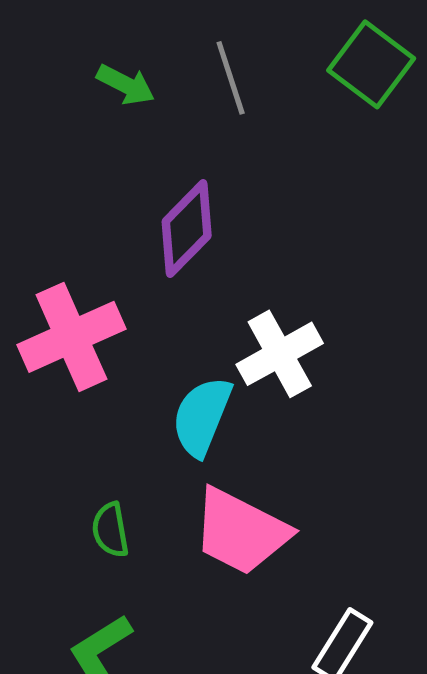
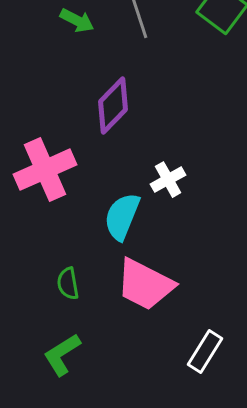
white cross: (280, 354) -> (168, 180), size x0.7

